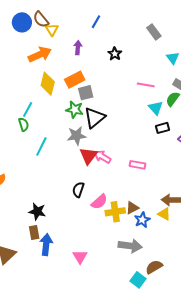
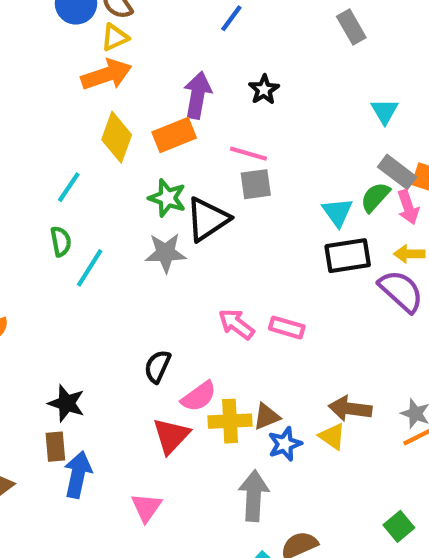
yellow triangle: (52, 30) -> (115, 37), moved, turned 32
gray rectangle: (154, 32) -> (351, 27), moved
purple arrow: (78, 48) -> (198, 95), moved, size x1.5
pink line: (146, 85) -> (248, 154), moved
gray square: (86, 93) -> (256, 184), moved
green semicircle: (24, 124) -> (61, 241), moved
black rectangle: (163, 128) -> (348, 256), size x1.5
red triangle: (88, 156) -> (171, 436), moved
pink arrow: (102, 157) -> (236, 324), moved
gray arrow: (130, 246) -> (254, 496), turned -100

